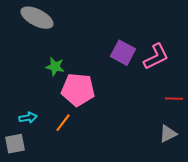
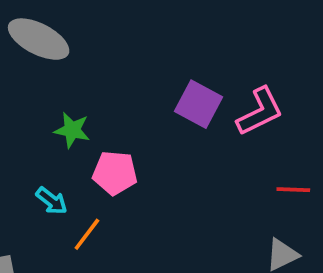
pink pentagon: (78, 90) -> (115, 173), size x0.7
cyan arrow: (28, 118) -> (52, 201), moved, turned 48

